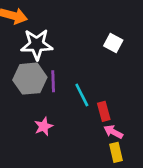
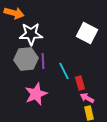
white square: (113, 43) -> (87, 33), size x1.5
pink star: (44, 126) -> (36, 94), size x1.6

